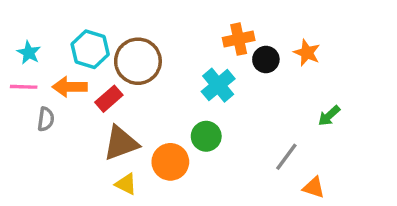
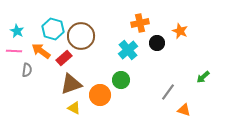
black circle: (266, 59) -> (157, 43), moved
orange arrow: (70, 87) -> (41, 51), turned 36
green arrow: (329, 116) -> (203, 77), moved

